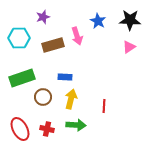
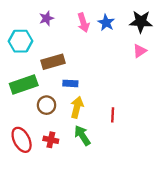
pink arrow: (77, 36) -> (83, 23), moved
brown rectangle: (53, 45) -> (53, 62), moved
green arrow: (76, 125) -> (82, 135), turned -126

